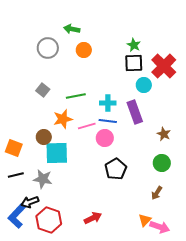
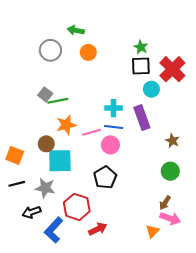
green line: (76, 96) -> (58, 101), moved
black pentagon: (116, 169) -> (105, 177), moved
blue L-shape: (17, 216) -> (54, 230), moved
red hexagon: (49, 220) -> (77, 207), moved
pink arrow: (160, 227) -> (170, 218), moved

